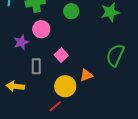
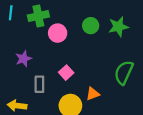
green circle: (71, 11) -> (91, 26), moved
pink circle: (41, 29) -> (58, 33), moved

